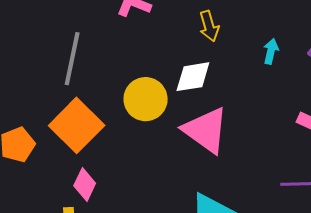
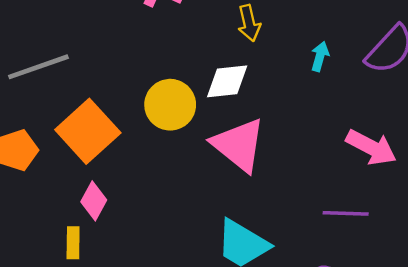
gray line: (72, 59) -> (38, 67), moved, turned 56

